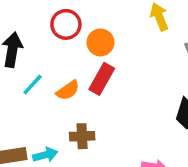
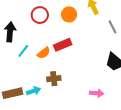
orange circle: (100, 42) -> (69, 14), moved
red rectangle: (102, 79) -> (63, 45), turned 42

